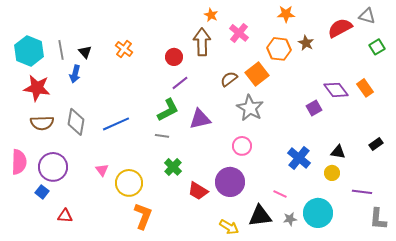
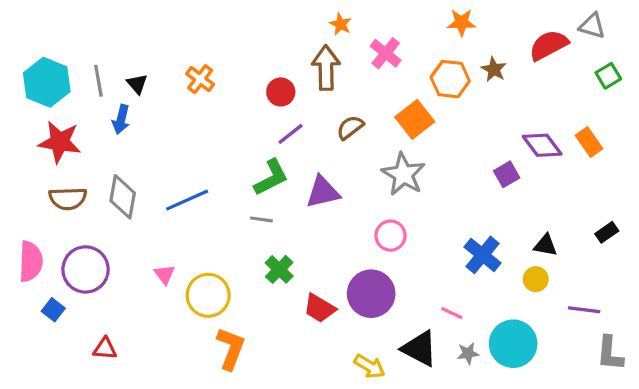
brown semicircle: (229, 79) -> (350, 127), moved
blue square: (42, 192) -> (53, 310), moved
black triangle: (260, 216) -> (420, 349), turned 35

